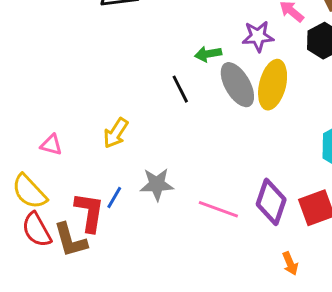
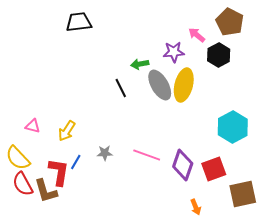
yellow arrow: (116, 133) -> (67, 131), moved
gray star: (157, 184) -> (105, 153), size x0.7
pink line: (218, 209) -> (147, 155), moved

